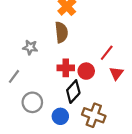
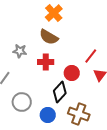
brown semicircle: (61, 32) -> (49, 37), turned 126
red cross: (66, 68) -> (46, 62), moved

